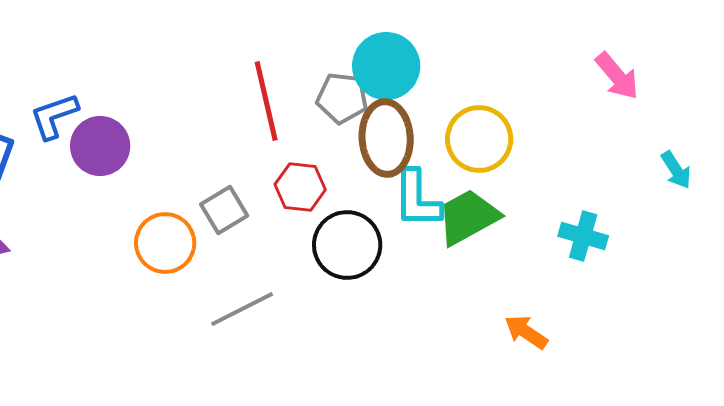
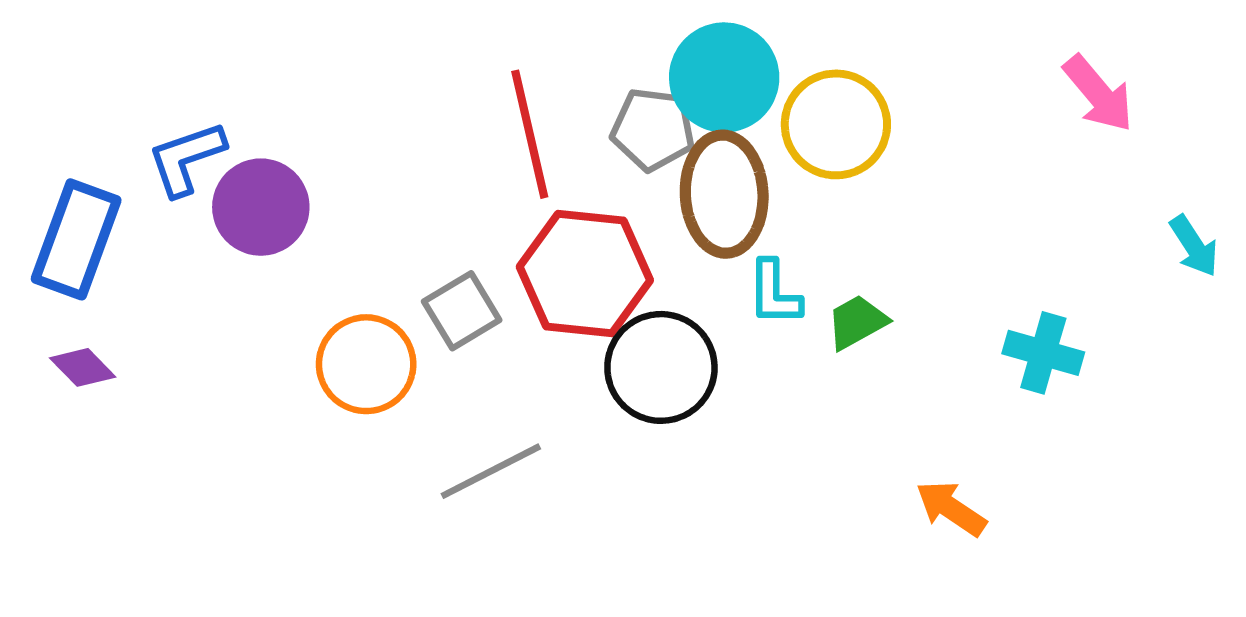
yellow circle: (479, 139) -> (836, 124), moved
red hexagon: (300, 187) -> (585, 273), size x1.6
cyan L-shape: (417, 199) -> (774, 293), size x0.7
green trapezoid: (468, 217) -> (857, 322), size x0.6

